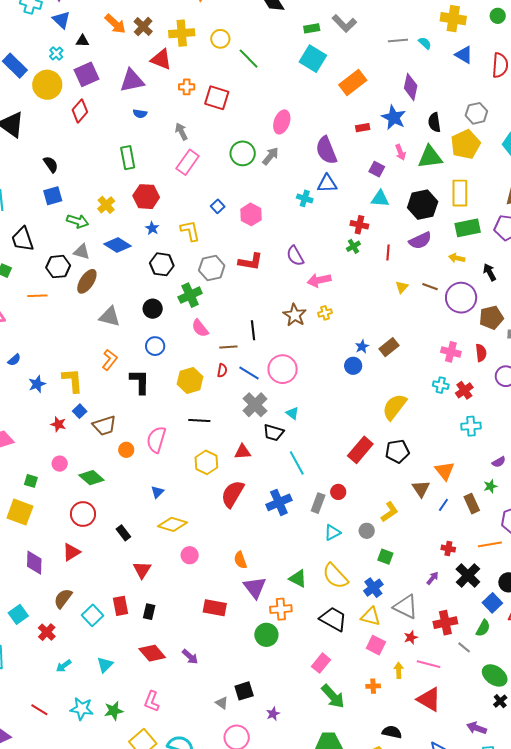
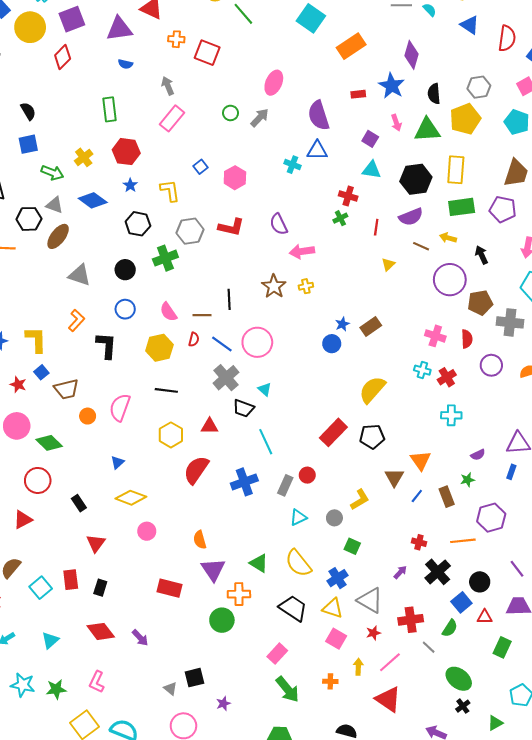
green circle: (243, 153) -> (230, 113), size x0.6
brown line: (430, 287) -> (421, 246), moved
pink semicircle: (200, 328) -> (168, 312), moved
pink circle: (60, 464) -> (17, 426), size x1.6
pink line: (428, 664) -> (390, 662), turned -60

